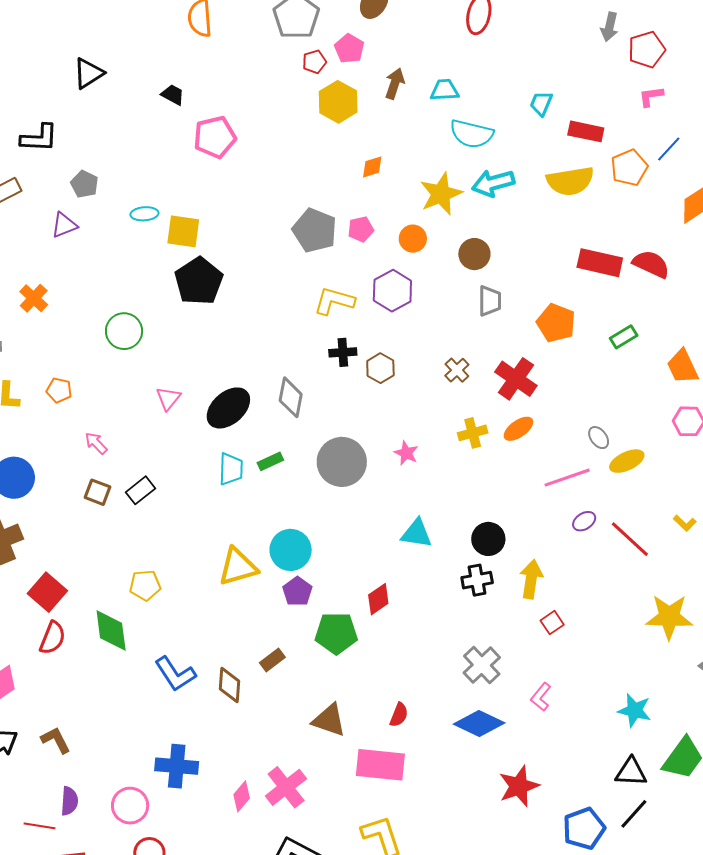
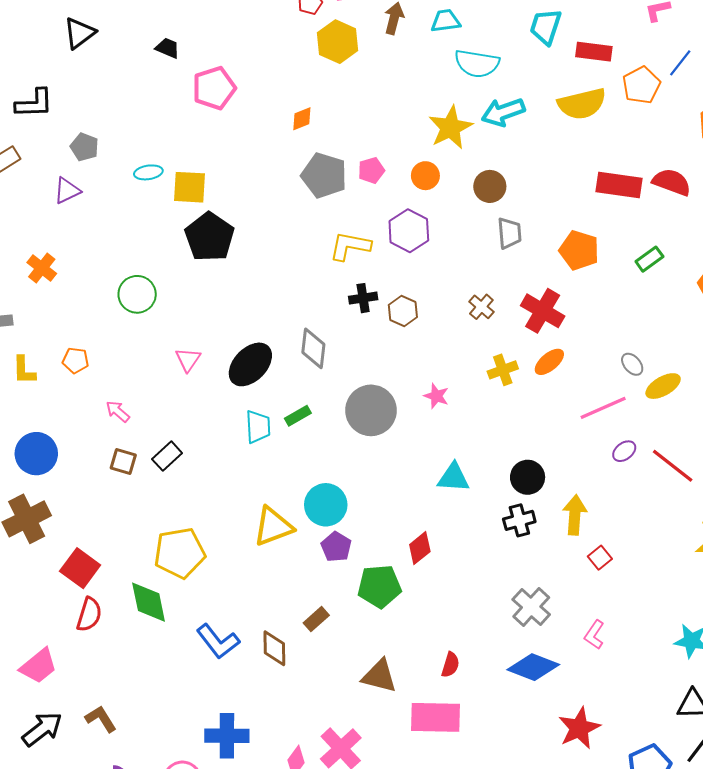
cyan trapezoid: (541, 103) -> (546, 27), size x1.4
orange diamond: (372, 167) -> (302, 119), moved
yellow pentagon: (145, 585) -> (180, 553), size x1.6

